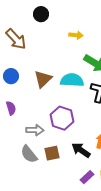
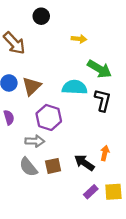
brown triangle: (43, 79) -> (32, 86), moved
purple hexagon: (62, 118) -> (49, 117), moved

